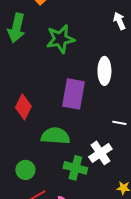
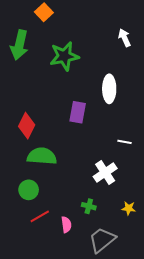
purple rectangle: (73, 94) -> (78, 112), size x0.7
green semicircle: (55, 136) -> (42, 156), moved
green cross: (75, 168) -> (89, 206), moved, size x0.6

